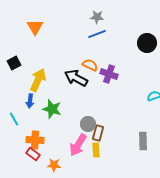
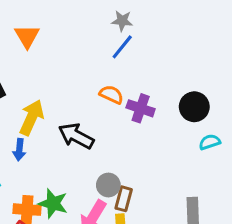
blue line: (97, 34) -> (122, 47), turned -30
black circle: (147, 43) -> (194, 107), moved
black arrow: (76, 78) -> (76, 136), moved
green star: (52, 109) -> (53, 203), moved

